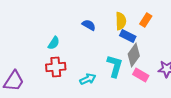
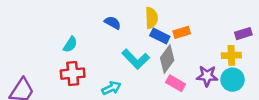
orange rectangle: (146, 20) -> (182, 32), moved, turned 40
cyan L-shape: (115, 66) -> (136, 59), moved, turned 120

